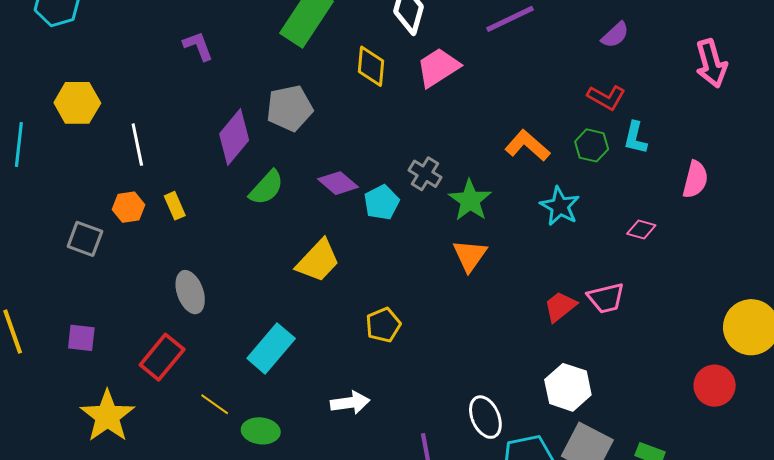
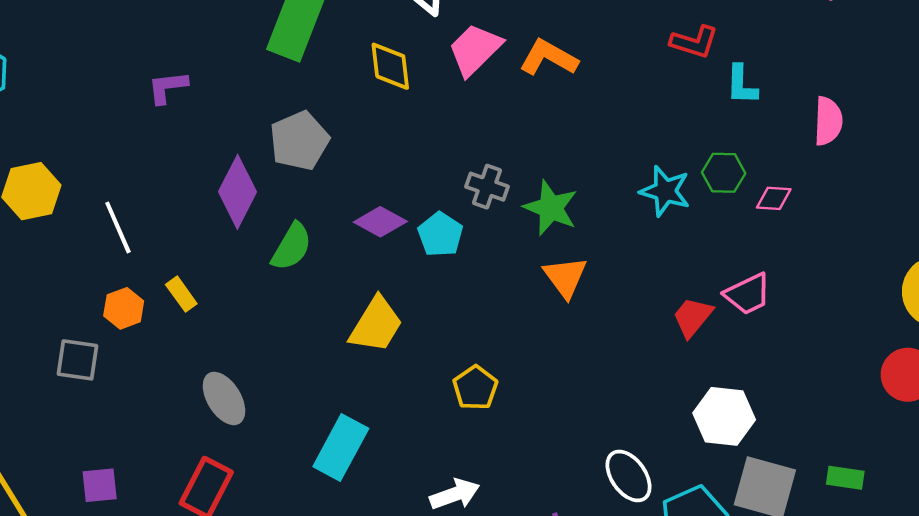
purple L-shape: (198, 46) -> (168, 87), turned -64
green hexagon: (592, 145) -> (724, 173), moved
orange L-shape: (527, 146) -> (549, 58), moved

